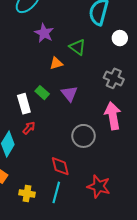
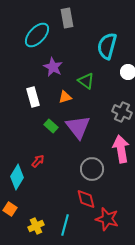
purple triangle: (69, 94) -> (78, 127), size x1.5
white rectangle: (24, 104) -> (33, 97), moved
red diamond: (60, 166) -> (86, 199), moved
yellow cross: (27, 193) -> (36, 226), turned -35

